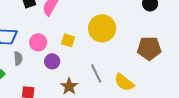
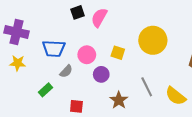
gray semicircle: (18, 58) -> (66, 71), turned 48

